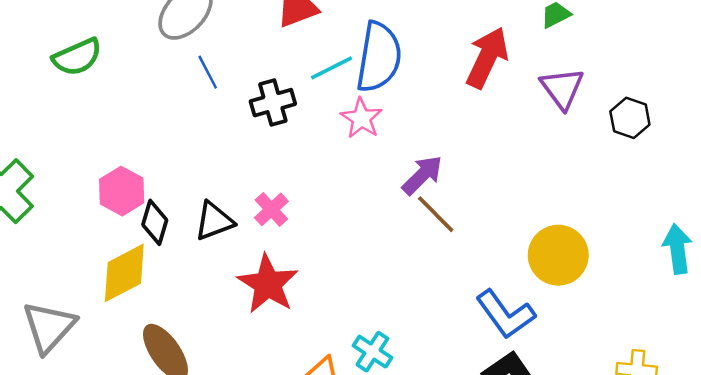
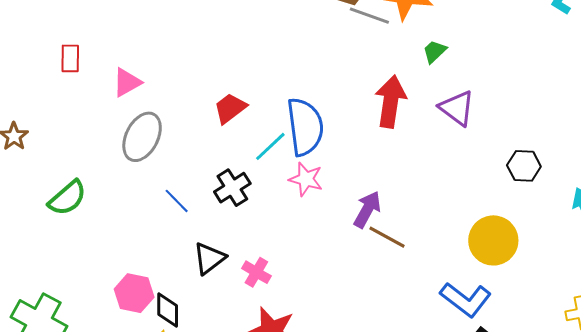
blue line: (208, 72) -> (177, 201), moved
black hexagon: (630, 118) -> (524, 166), moved
black triangle: (214, 221) -> (209, 258), moved

